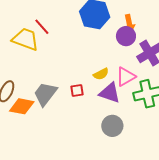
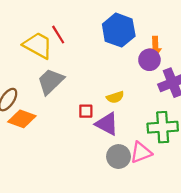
pink triangle: (126, 77) -> (141, 152), moved
purple triangle: (110, 93) -> (107, 124), moved
gray trapezoid: (45, 94) -> (51, 81), moved

